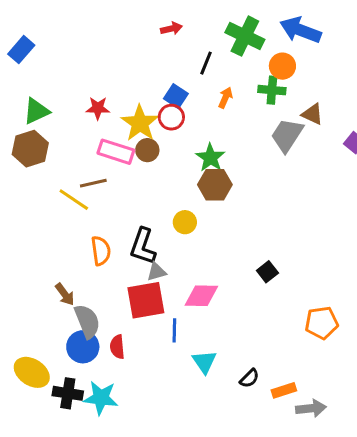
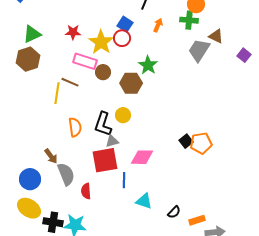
brown circle: (147, 150) -> (103, 72), moved
brown line: (93, 183) -> (70, 82), turned 36
brown hexagon: (215, 185) -> (131, 83), moved
yellow line: (74, 200) -> (57, 93), turned 65
yellow circle: (185, 222) -> (123, 115), moved
orange pentagon: (321, 323) -> (201, 143), moved
blue circle: (83, 347) -> (30, 179), moved
cyan triangle: (204, 362) -> (144, 201), turned -36

